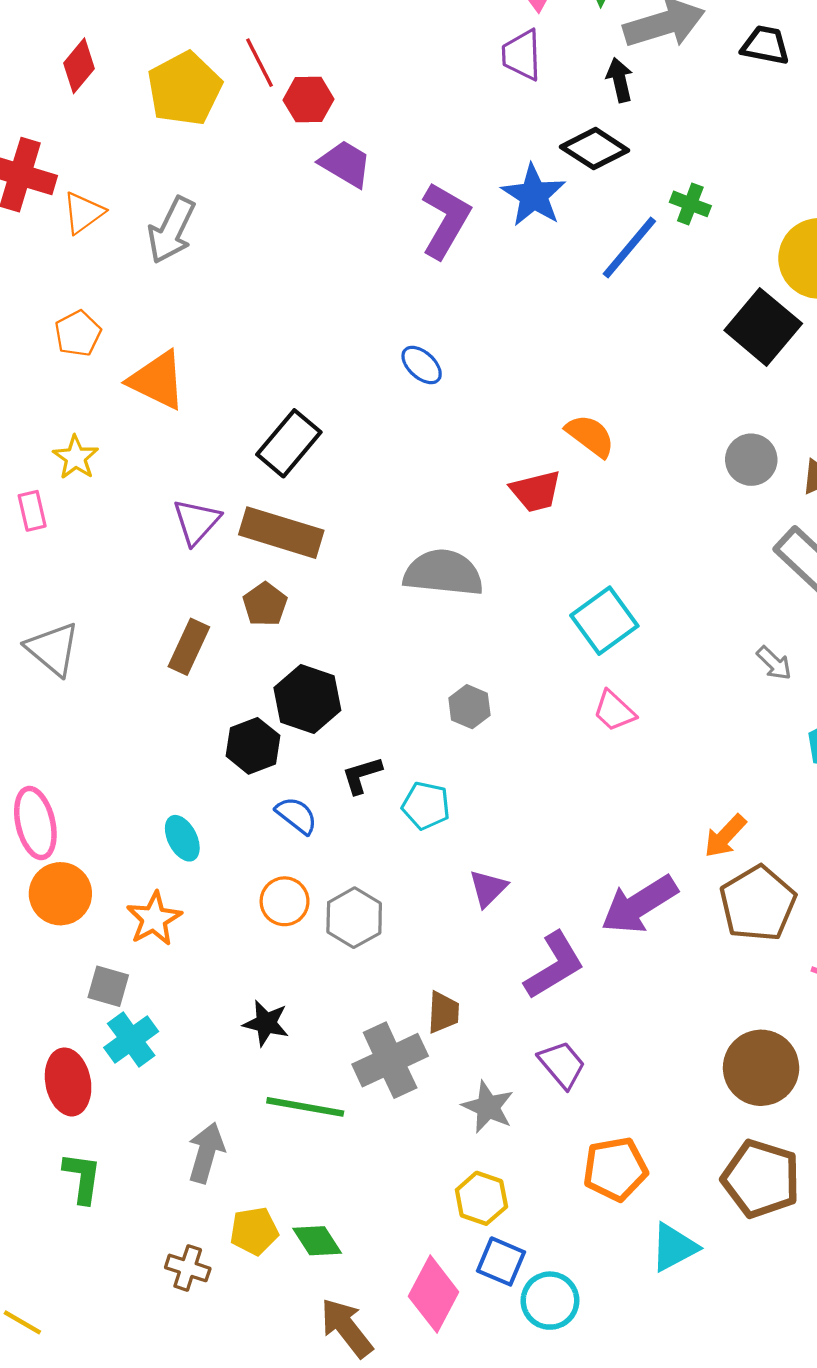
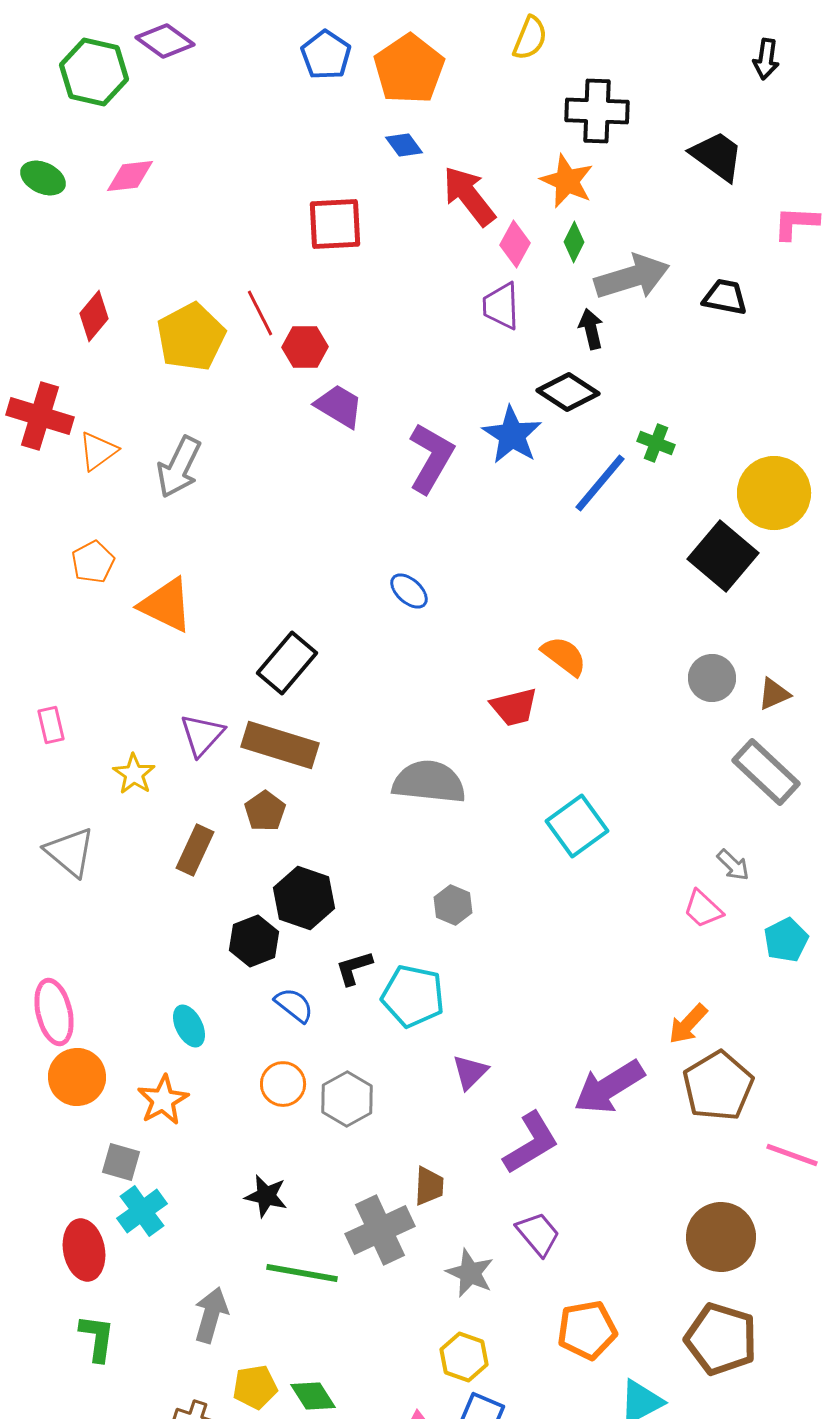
yellow star: (76, 457) -> (134, 774), moved
pink trapezoid: (614, 711) -> (703, 909), moved
cyan pentagon: (426, 806) -> (413, 996), size x1.4

